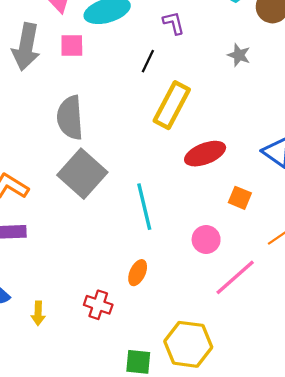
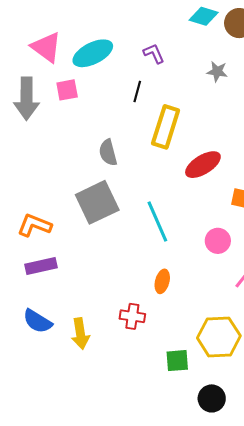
gray semicircle: (70, 118) -> (108, 153), moved, size x0.7
gray square: (82, 174) -> (97, 202), turned 33
yellow arrow: (38, 313) -> (80, 334), size x1.4

